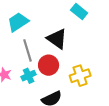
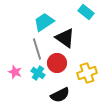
cyan trapezoid: (18, 22) -> (44, 22), moved
cyan cross: (29, 76) -> (38, 73), turned -32

